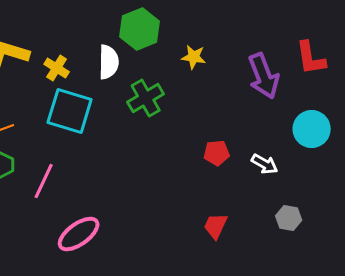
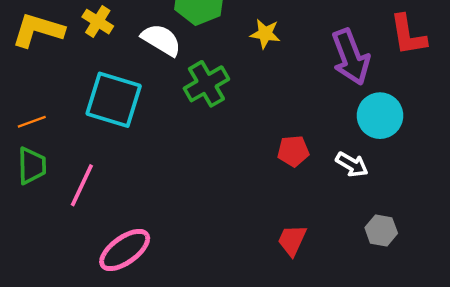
white semicircle: (109, 62) -> (161, 40), turned -60
yellow cross: (57, 68) -> (98, 22), moved
cyan circle: (312, 129) -> (380, 116), moved

